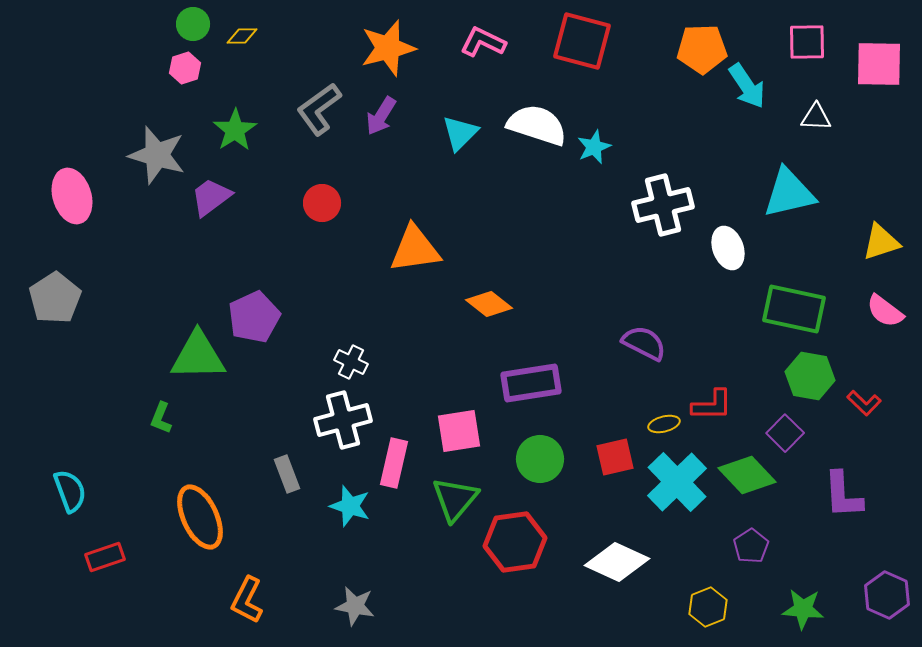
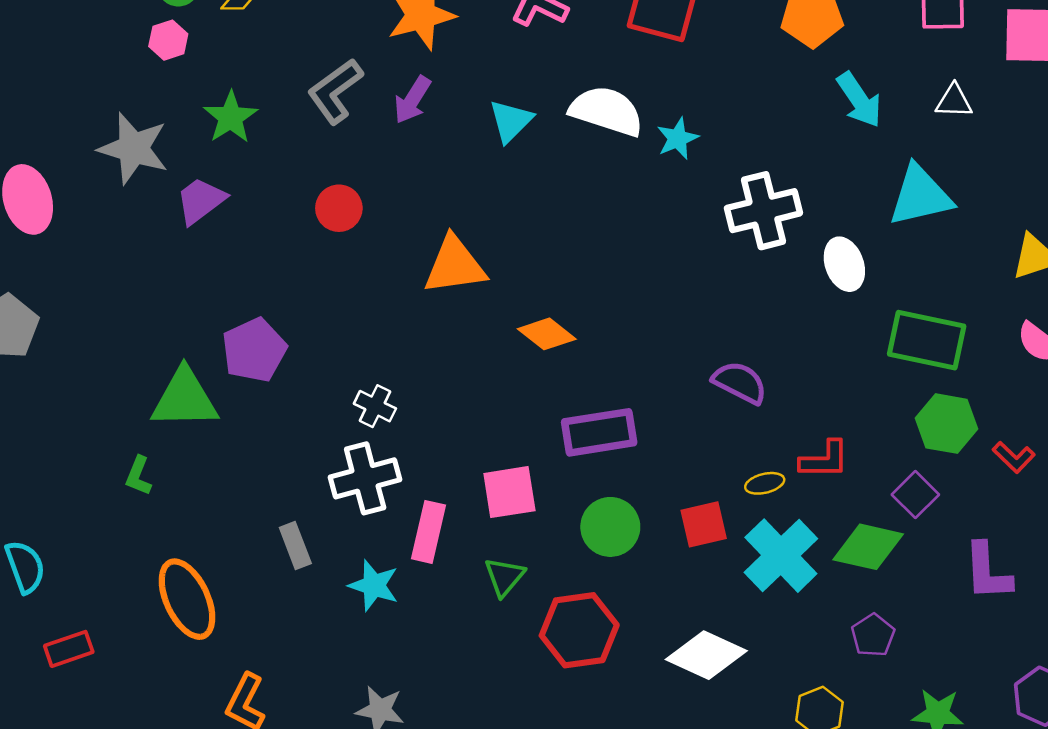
cyan arrow: (747, 86) -> (859, 100), moved
green diamond: (747, 475) -> (868, 547), turned -34
green triangle: (455, 499) -> (504, 577), size x0.7

